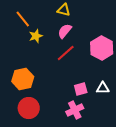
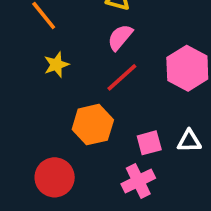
yellow star: (36, 36) -> (56, 65), moved
orange hexagon: (23, 79) -> (93, 125), moved

